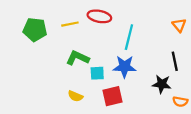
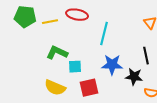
green pentagon: (35, 29) -> (25, 17), moved
blue star: (125, 67) -> (112, 65), moved
yellow semicircle: (75, 96) -> (55, 88), size x1.5

